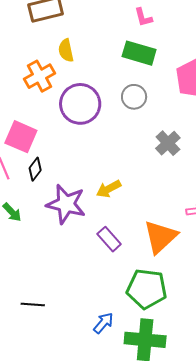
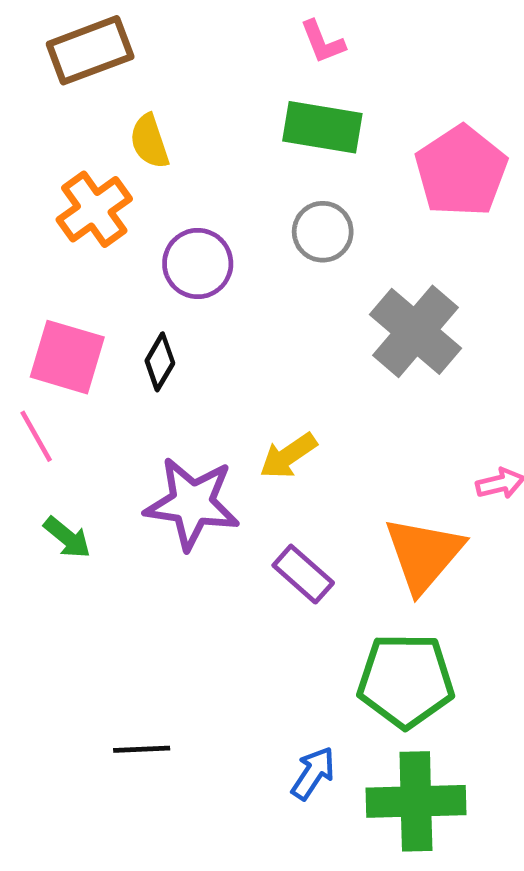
purple circle: (80, 104) -> (198, 263), size x0.7
gray cross: (168, 143) -> (416, 331), size x1.5
black diamond: (35, 169) -> (160, 362), moved

